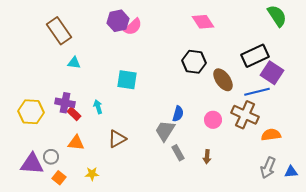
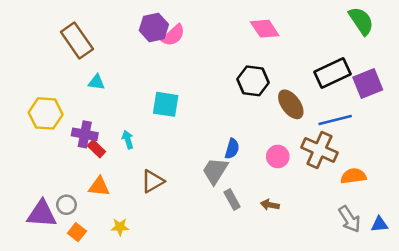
purple square: (272, 73) -> (368, 83), moved, turned 35
yellow hexagon: (31, 112) -> (46, 113), moved
brown arrow: (207, 157) -> (270, 205), turned 96
gray arrow: (268, 168) -> (349, 219), turned -55

